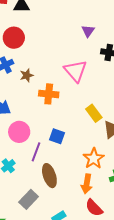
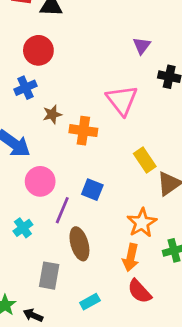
brown star: (27, 75) -> (52, 114), moved
gray rectangle: (29, 199) -> (49, 276), turned -36

